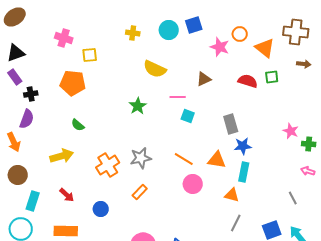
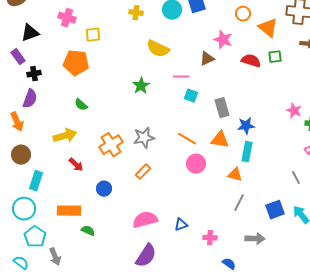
pink star: (220, 47) -> (223, 40), moved
black triangle: (16, 53) -> (30, 33), moved
gray rectangle: (231, 124) -> (222, 108), moved
red arrow: (67, 195) -> (76, 165), moved

